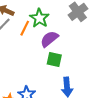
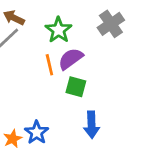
orange line: (25, 28) -> (49, 65), moved, turned -42

